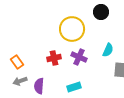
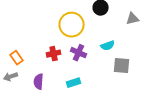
cyan semicircle: (108, 50) -> (108, 46), turned 48
gray arrow: (20, 81) -> (11, 77), moved

